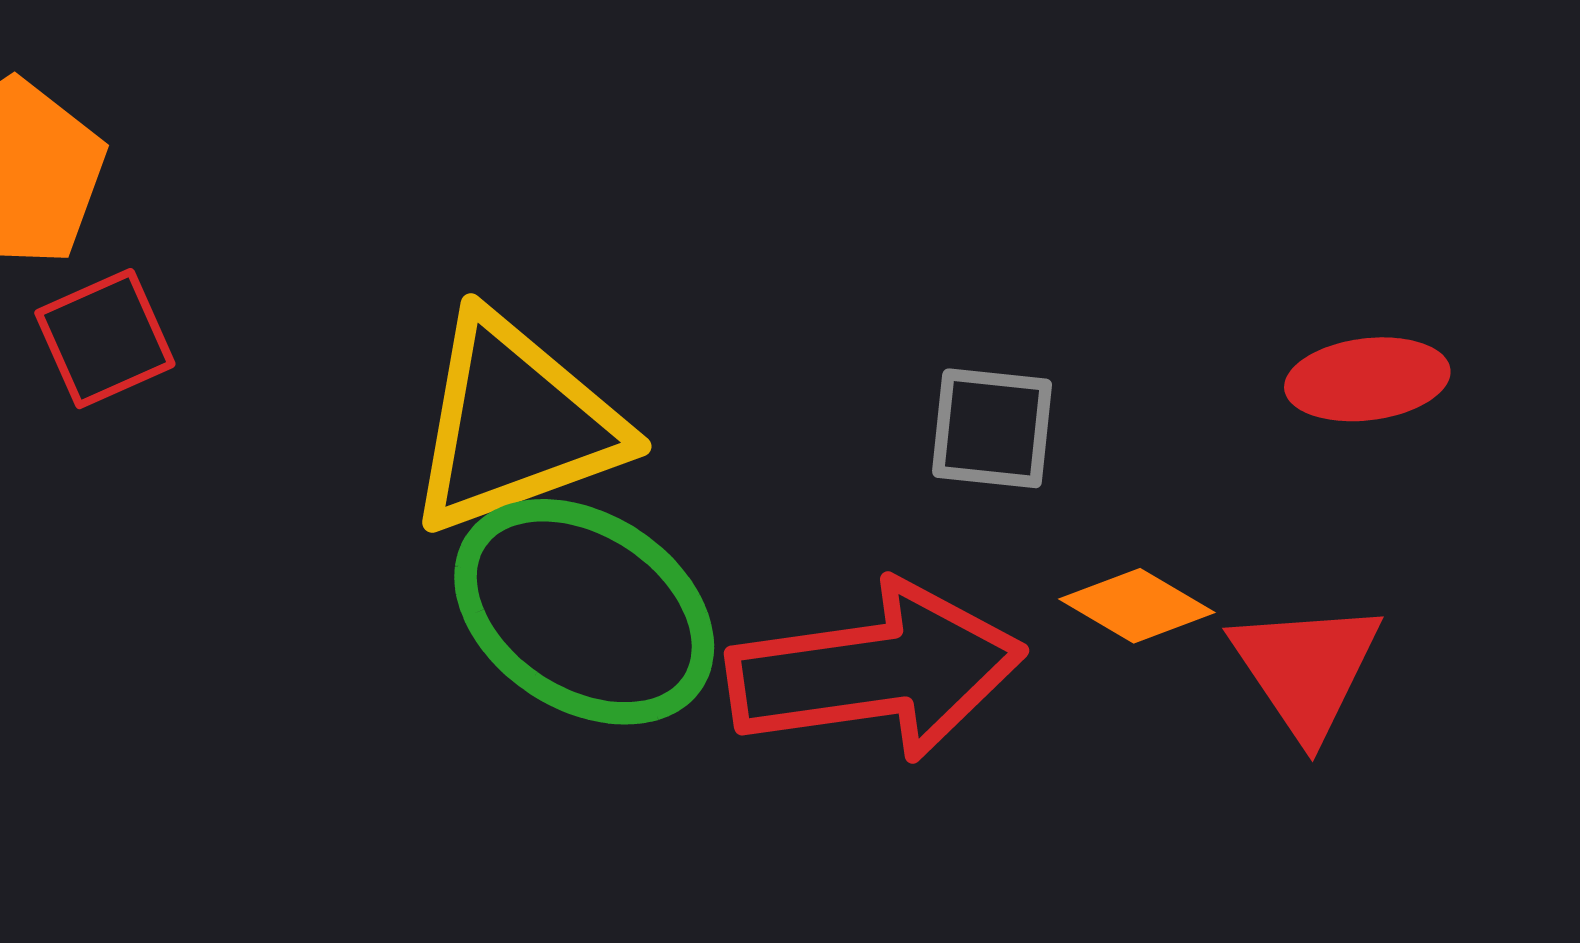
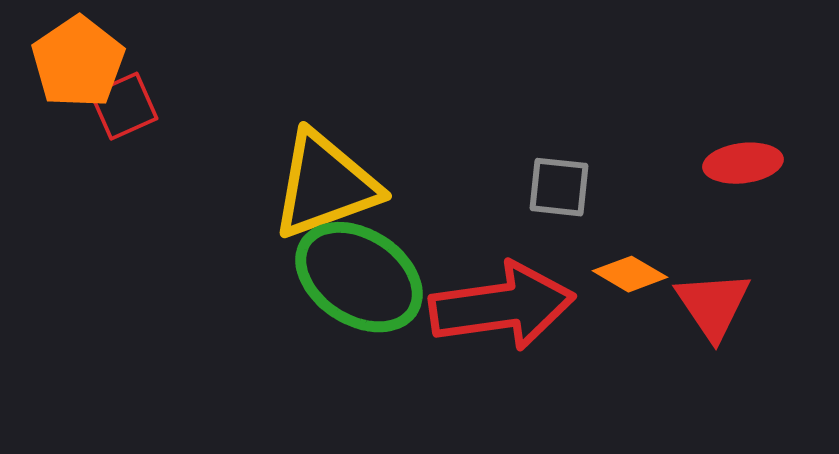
red square: (105, 339) -> (124, 106), moved

